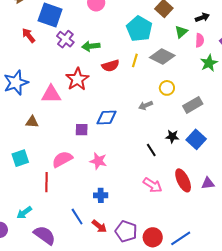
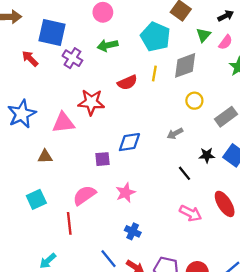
pink semicircle: (200, 40) -> (226, 42), turned 40
green arrow: (91, 46) -> (108, 45), moved
gray diamond: (162, 57) -> (185, 65), turned -40
red star: (77, 79) -> (91, 102), turned -30
gray arrow: (146, 105) -> (175, 134), moved
pink star: (98, 161) -> (126, 193), turned -30
blue cross: (101, 195) -> (133, 231), turned 32

